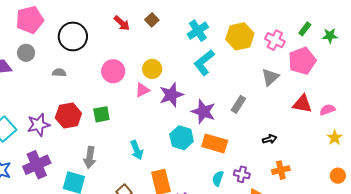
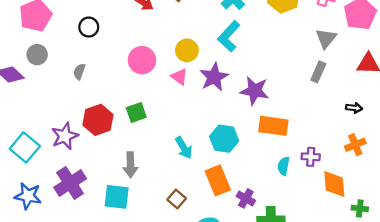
black circle: (73, 36) -> (89, 27), size x0.6
cyan L-shape: (204, 63) -> (229, 36), moved
gray semicircle: (59, 73) -> (79, 72), turned -64
pink triangle: (142, 90) -> (179, 77), turned -49
gray rectangle: (238, 104) -> (318, 72), moved
cyan hexagon: (182, 138) -> (224, 139), moved
black arrow: (270, 139) -> (354, 108), moved, turned 32

